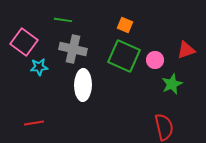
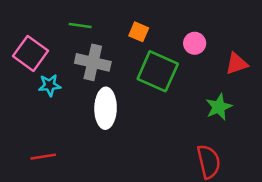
orange square: (125, 25) -> (139, 32), moved
pink circle: (155, 60) -> (195, 43), moved

